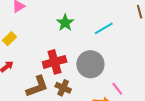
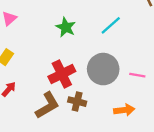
pink line: (117, 89) -> (137, 75), moved, turned -32

